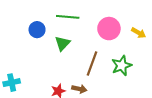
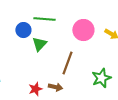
blue circle: (37, 30) -> (23, 30), moved
green star: (122, 66) -> (101, 78), moved

